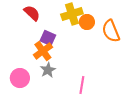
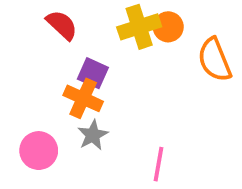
orange circle: (87, 22) -> (168, 27), moved
orange cross: (43, 51) -> (83, 98), turned -30

